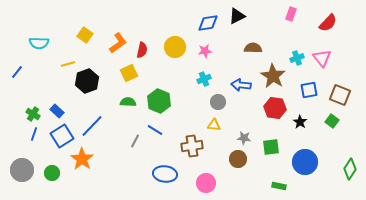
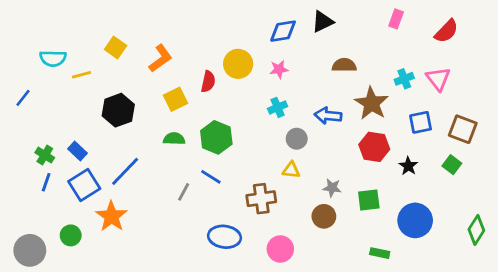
red semicircle: (142, 50) -> (208, 82), moved
yellow line: (68, 64) -> (82, 75), moved
gray circle: (22, 170) -> (30, 250), moved

